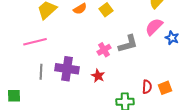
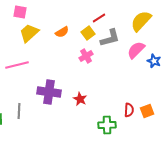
gray L-shape: (128, 44) -> (110, 38), moved
pink cross: (104, 50) -> (86, 56), moved
gray line: (41, 72) -> (19, 111), moved

